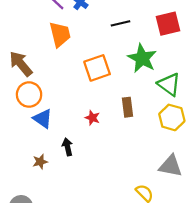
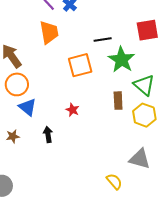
black line: (121, 23) -> (103, 39), moved
brown rectangle: (128, 107) -> (118, 101), moved
brown star: (40, 162) -> (13, 136), moved

